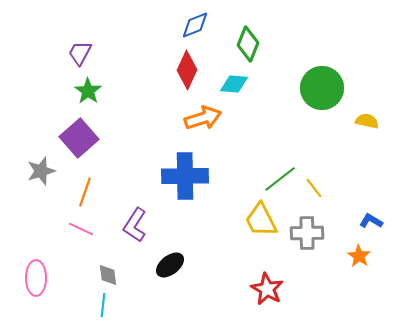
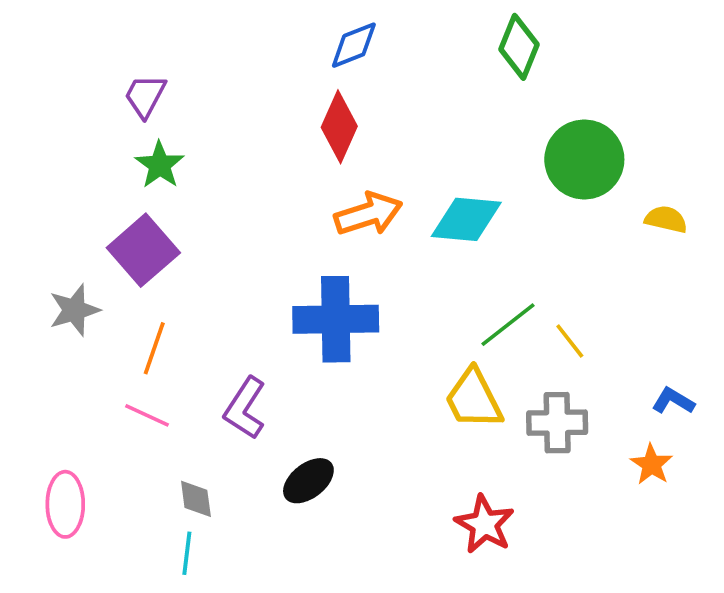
green diamond: (248, 44) -> (519, 47), moved
cyan diamond: (234, 84) -> (466, 219), moved, size x1.4

